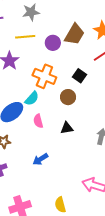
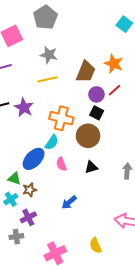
gray star: (31, 12) -> (49, 55), moved, turned 30
yellow line: (25, 37) -> (47, 79), moved
purple circle: (53, 43) -> (96, 94), moved
brown circle: (68, 97) -> (88, 136), size x1.5

